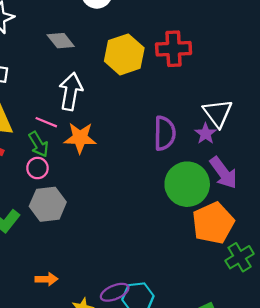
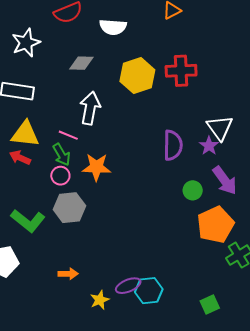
gray diamond: (61, 41) -> (81, 63), turned -50
orange star: (80, 138) -> (96, 167), moved
green circle: (187, 184) -> (193, 190), size x0.5

